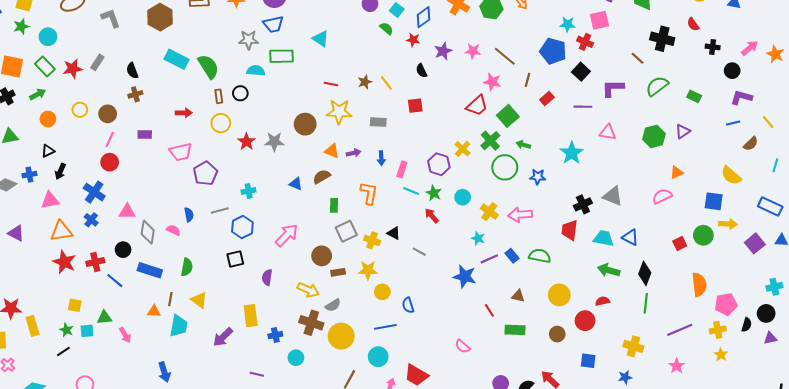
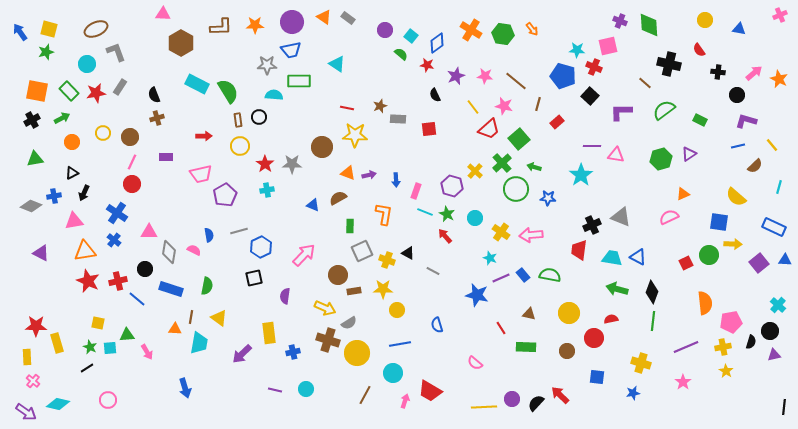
gray L-shape: (111, 18) -> (116, 52), moved
cyan circle: (48, 37) -> (87, 64), moved
yellow line: (386, 83) -> (473, 107), moved
purple line: (583, 107) -> (592, 146), moved
gray rectangle: (378, 122) -> (398, 119), moved
cyan cross: (249, 191) -> (267, 190), moved
cyan cross: (774, 287) -> (778, 305), turned -35
blue semicircle: (408, 305) -> (437, 325), moved
cyan circle: (296, 358) -> (306, 389), moved

